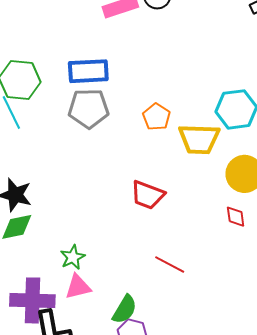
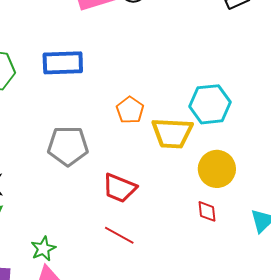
gray pentagon: (89, 108) -> (68, 146), moved
red line: (170, 264) -> (119, 235), moved

